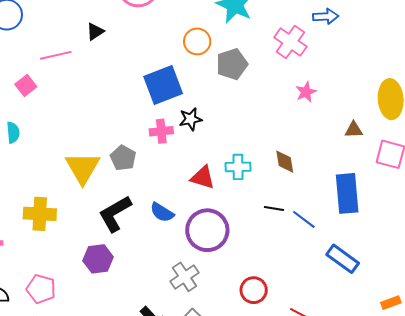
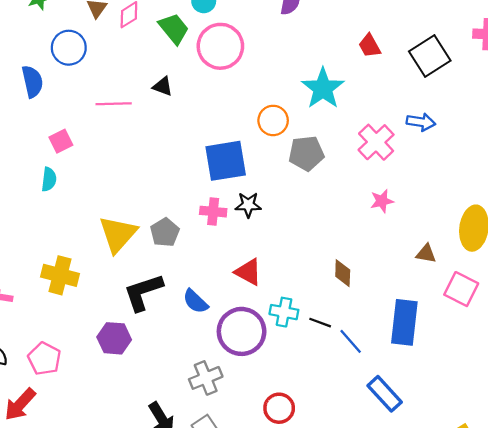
black triangle: (95, 32) -> (163, 86), turned 42
pink square: (26, 86) -> (61, 141), moved
cyan cross: (238, 167) -> (284, 312), moved

